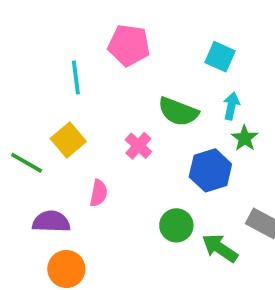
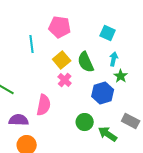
green semicircle: (178, 112) -> (86, 62), turned 45
yellow square: (68, 140) -> (62, 60), moved
pink semicircle: (99, 193) -> (44, 105), size x1.5

